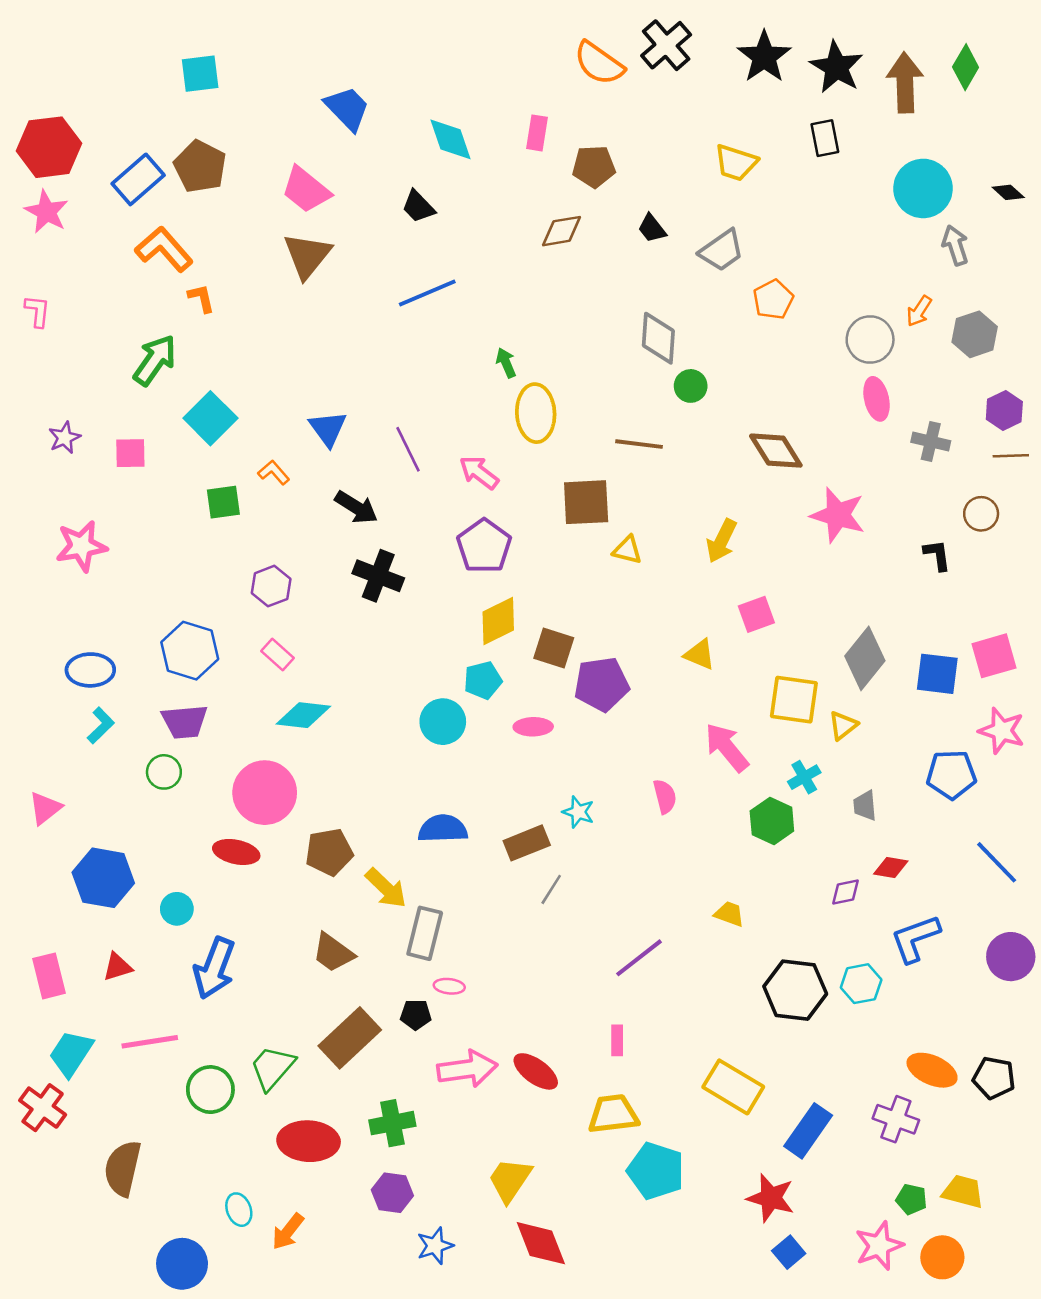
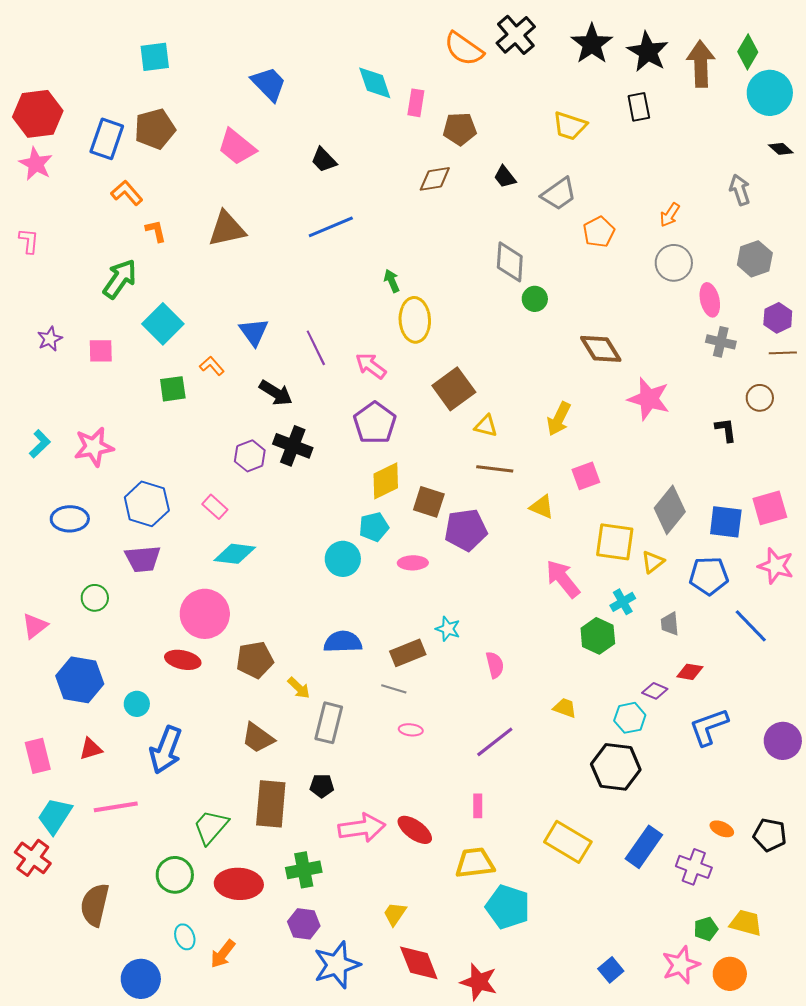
cyan diamond: (451, 139) -> (375, 83), moved
brown pentagon: (200, 167) -> (155, 129), turned 30
blue rectangle: (138, 179) -> (107, 139), turned -30
cyan circle: (923, 188) -> (770, 93), moved
orange L-shape: (164, 249) -> (127, 193), size x0.7
brown triangle: (307, 256) -> (227, 229), moved, turned 39
orange arrow: (919, 311) -> (670, 215), moved
pink ellipse: (877, 399) -> (710, 300), moved
brown line: (639, 444) -> (495, 469), moved
brown square: (586, 502) -> (454, 389), turned -33
pink star: (81, 546) -> (94, 447), moved
purple hexagon: (271, 586) -> (250, 456), moved
cyan L-shape: (101, 725) -> (40, 444), moved
green circle: (164, 772) -> (95, 598), moved
blue pentagon: (951, 775) -> (709, 576), moved
pink semicircle: (665, 796) -> (495, 665), moved
blue line: (997, 862) -> (751, 626), moved
yellow arrow: (386, 888) -> (299, 688), size x0.7
gray line: (551, 889) -> (394, 689), moved, turned 75
purple diamond: (846, 892) -> (655, 691), turned 35
cyan hexagon: (861, 984) -> (630, 718), moved
pink ellipse: (449, 986) -> (411, 730), moved
brown rectangle: (350, 1038) -> (271, 804), turned -42
orange ellipse: (932, 1070) -> (722, 829), size x0.6
green circle: (210, 1090) -> (175, 875), moved
blue rectangle: (808, 1131) -> (644, 847), moved
yellow trapezoid: (510, 1180) -> (395, 914), size x0.7
red star: (771, 1198) -> (479, 982), moved
green pentagon: (911, 1199) -> (706, 929), turned -30
blue star: (435, 1246) -> (337, 965), size x1.6

